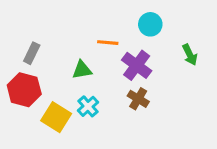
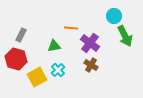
cyan circle: (150, 24) -> (114, 16), moved
green arrow: (190, 55) -> (125, 36), size x1.5
yellow square: (56, 117) -> (37, 77), turned 30

